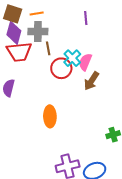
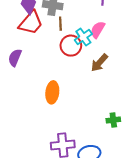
red trapezoid: (19, 52) -> (31, 23), turned -52
pink semicircle: (85, 62) -> (98, 30), moved

